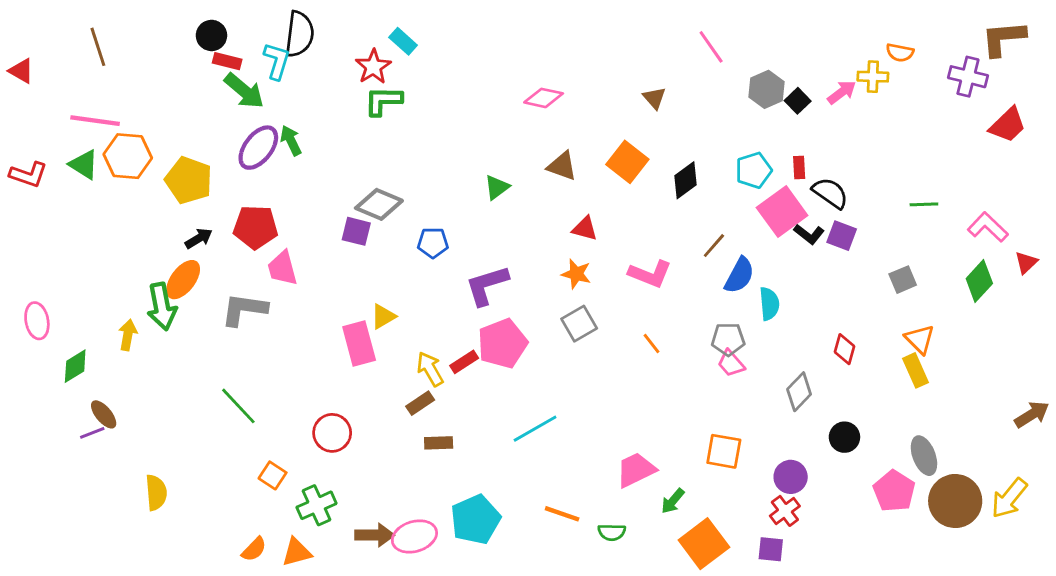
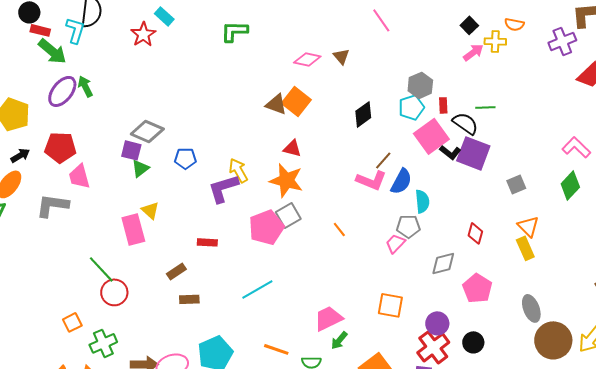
purple cross: (968, 77) -> (562, 41), turned -36
gray hexagon: (766, 89) -> (420, 85), moved
pink diamond: (544, 98) -> (307, 59), moved
green L-shape: (383, 101) -> (234, 31), moved
black square: (798, 101) -> (469, 25), moved
orange square: (627, 162) -> (296, 101), moved
green triangle: (497, 187) -> (140, 168), moved
green line: (924, 204) -> (485, 107), moved
purple square: (842, 236) -> (473, 153), size x1.6
orange star: (576, 274) -> (286, 180), size x1.6
pink L-shape: (650, 274) -> (371, 180), moved
yellow triangle: (383, 316) -> (150, 210), turned -48
gray pentagon: (728, 339) -> (408, 226), moved
pink pentagon: (502, 343) -> (266, 227), moved
red rectangle: (464, 362) -> (207, 242), turned 36
pink trapezoid: (731, 363) -> (395, 243), turned 85
yellow arrow: (430, 369) -> (238, 170), moved
gray diamond: (799, 392) -> (443, 263), turned 32
green line: (238, 406) -> (101, 269), moved
black circle: (844, 437) -> (473, 342), moved
orange square: (273, 475) -> (72, 322), turned 30
pink pentagon: (894, 491) -> (477, 288), moved
green arrow: (673, 501) -> (339, 340), moved
red cross: (785, 511) -> (433, 347), size x1.5

